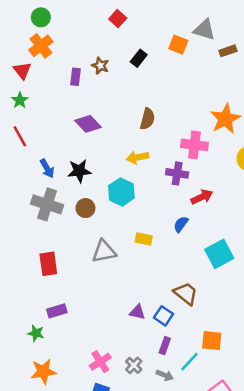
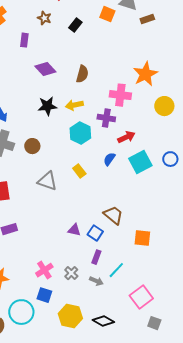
brown star: (100, 66) -> (44, 18), moved
purple diamond: (88, 124) -> (45, 69), moved
black star: (79, 171) -> (47, 106), moved
cyan hexagon: (121, 192) -> (80, 133), moved
yellow rectangle: (144, 239) -> (79, 171), turned 40
gray triangle: (104, 251) -> (47, 181), turned 30
cyan square: (219, 254) -> (140, 162), moved
orange square: (212, 341) -> (142, 238), moved

